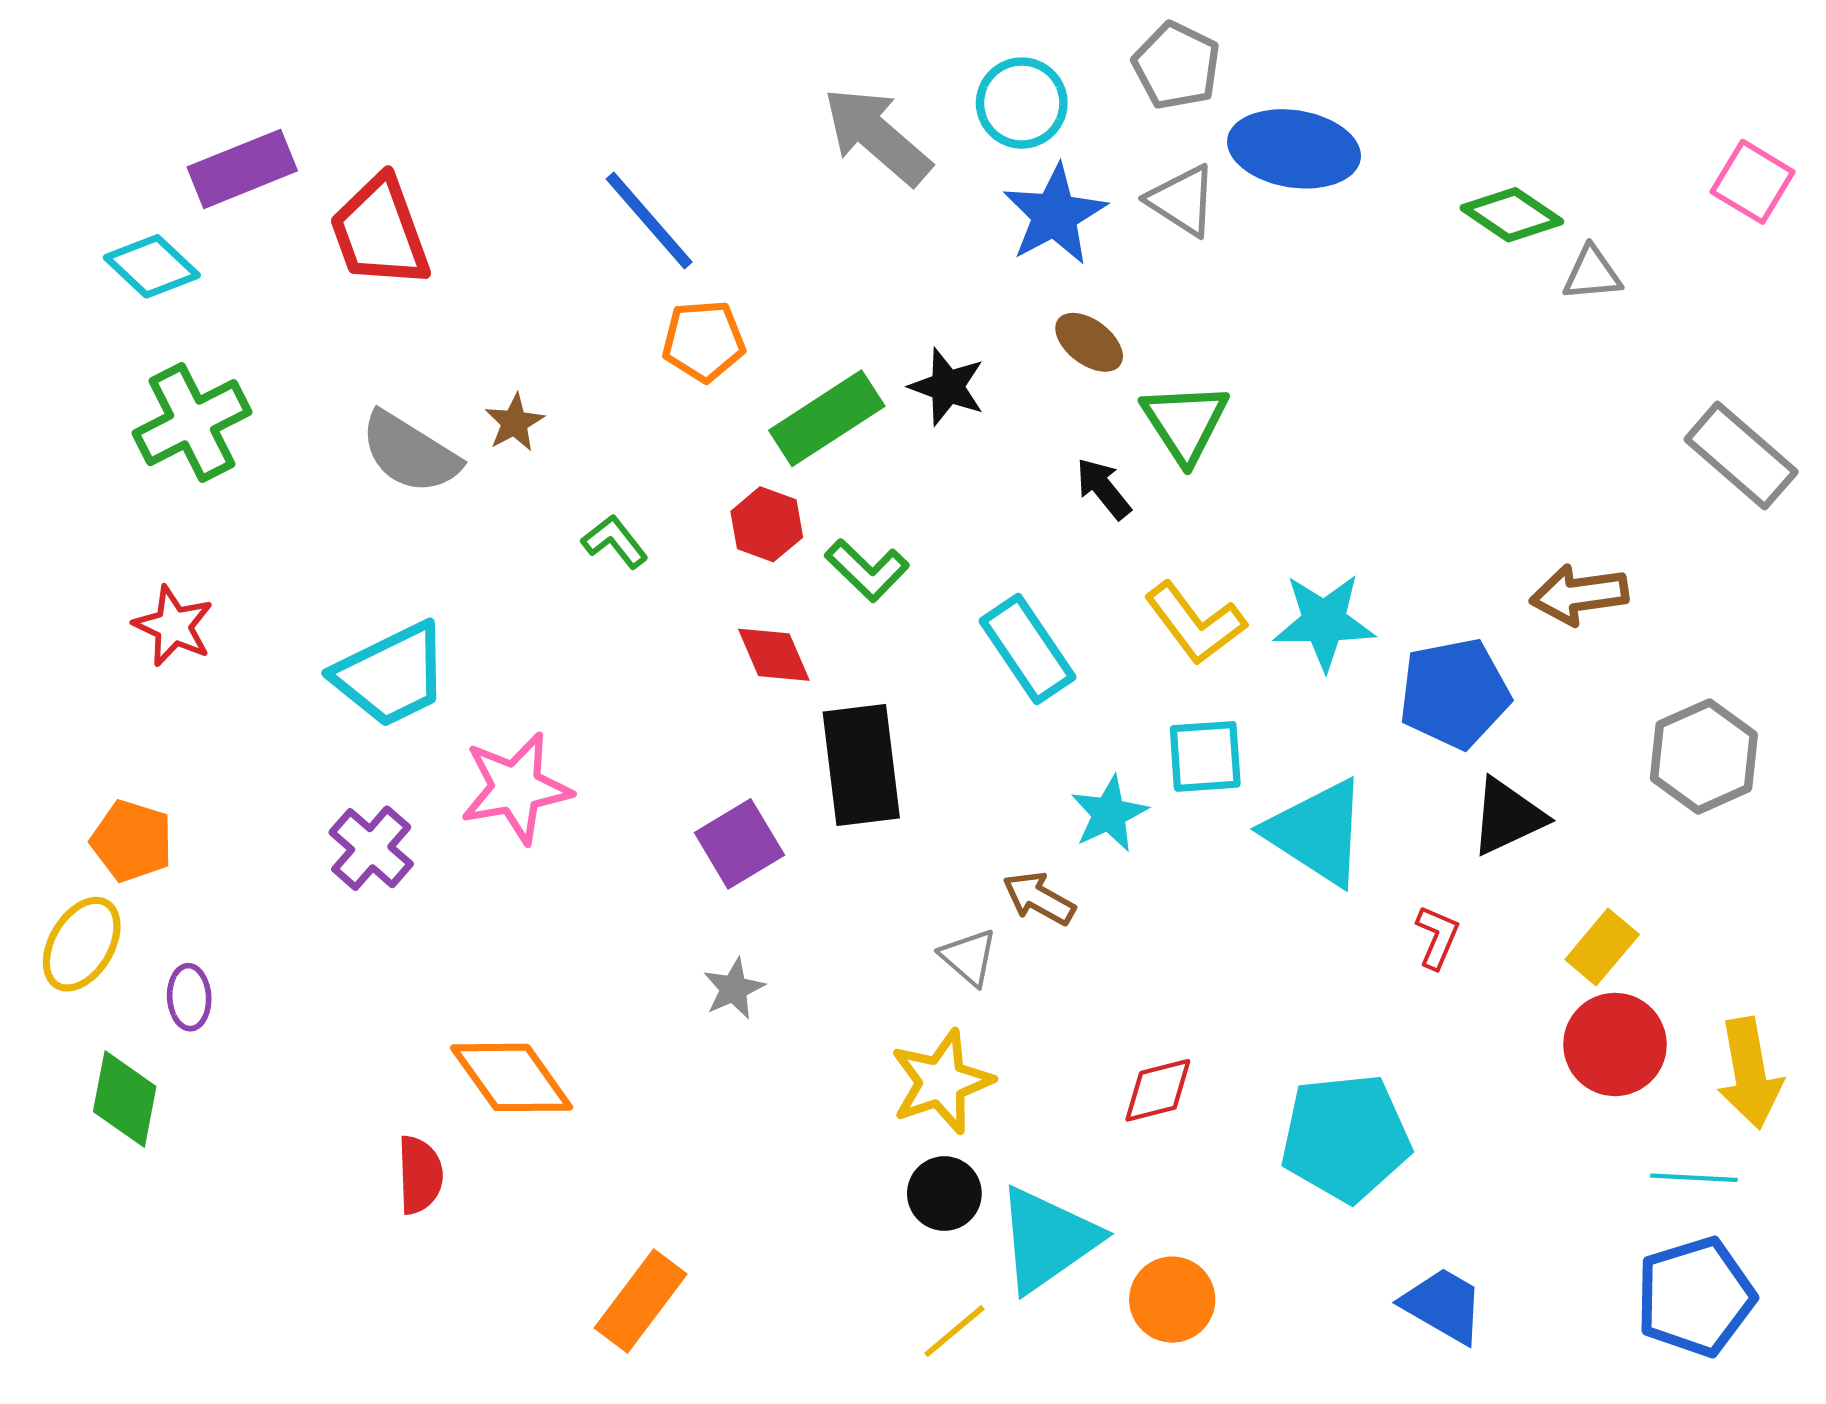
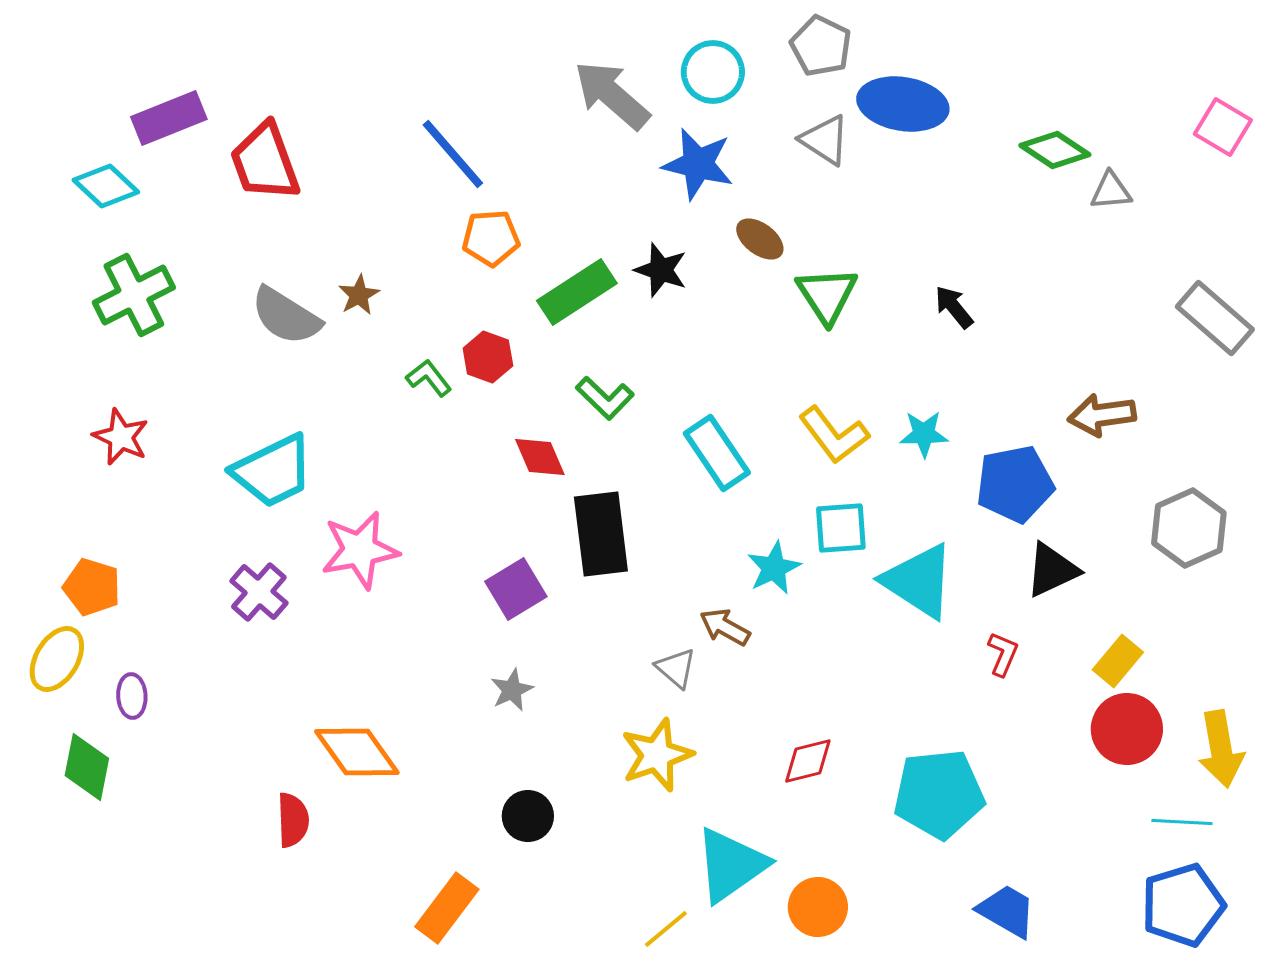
blue star: (1055, 215) -> (698, 164), moved, turned -30
black arrow: (1103, 488) -> (954, 307), moved
red hexagon: (767, 524) -> (488, 357), moved
cyan star: (1324, 622) -> (924, 434), size x0.7
black circle: (944, 1194) -> (528, 816), moved

